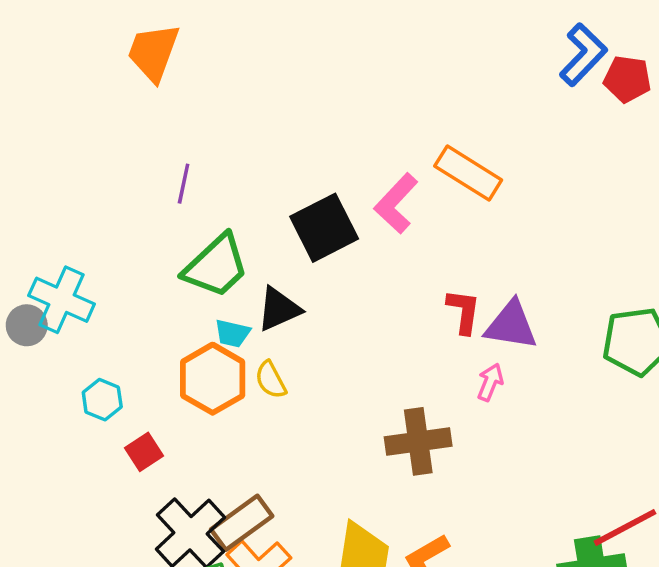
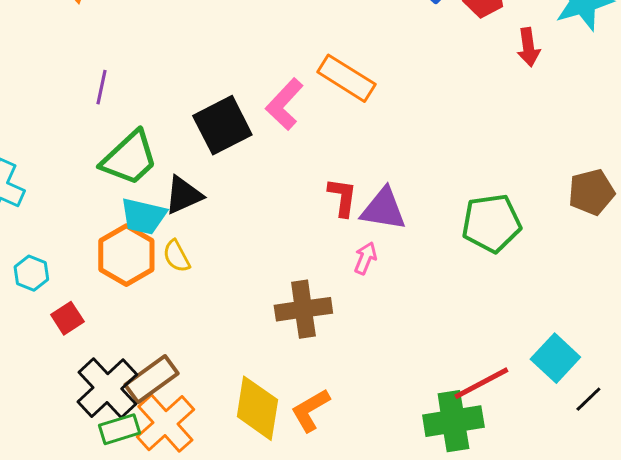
cyan trapezoid: (232, 333) -> (143, 216), size x1.5

